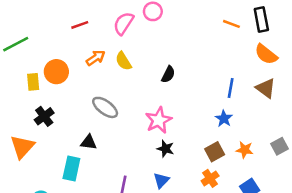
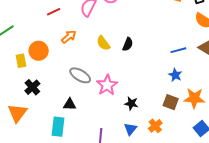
yellow semicircle: (123, 61) -> (103, 43), moved
blue line: (231, 88) -> (178, 50), turned 70
pink star: (159, 120) -> (107, 85), moved
orange star: (245, 150) -> (194, 98), size x1.5
brown square: (215, 152) -> (171, 102), turned -35
orange cross: (210, 178) -> (155, 126), moved

